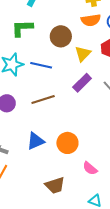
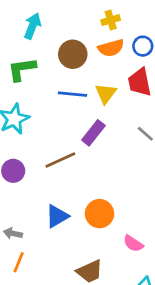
brown circle: (61, 36) -> (73, 54), moved
blue line: (41, 65) -> (72, 94), moved
purple rectangle: (82, 83) -> (93, 133), moved

